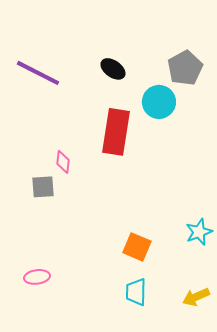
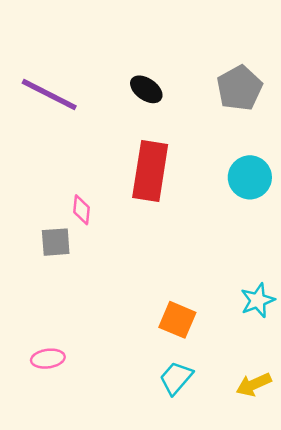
cyan circle: (159, 102) -> (250, 177), moved
cyan trapezoid: (136, 292) -> (176, 378), turned 40

